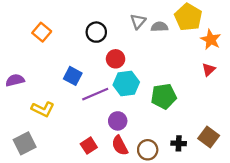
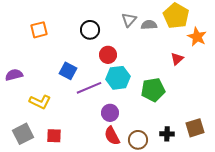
orange square: (42, 32) -> (39, 30), turned 36
red triangle: (209, 70) -> (177, 59), moved
brown square: (209, 137) -> (195, 128), turned 36
red square: (89, 146) -> (54, 136), moved, turned 35

